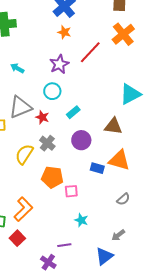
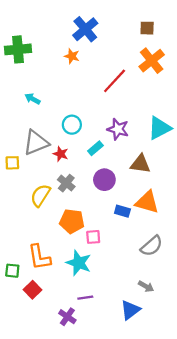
orange star: (64, 32) -> (72, 56), moved
purple star: (59, 64) -> (118, 129), moved, turned -30
gray semicircle: (123, 199) -> (152, 246), size x1.5
orange L-shape: (23, 209) -> (39, 257), turned 125
cyan star: (81, 220) -> (79, 263), moved, size x1.6
gray arrow: (118, 235) -> (146, 286), turned -112

